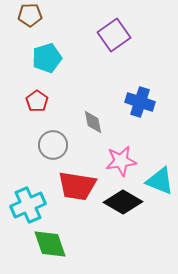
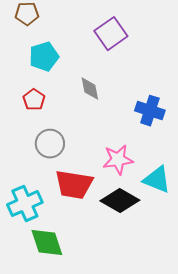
blue cross: (140, 102) -> (150, 111), moved
gray diamond: (93, 122) -> (90, 89), moved

